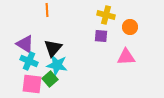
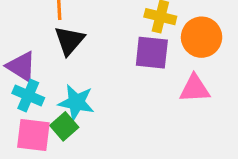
orange circle: (130, 27) -> (202, 37), size x1.5
purple square: (101, 36) -> (152, 53), size x1.5
black triangle: (53, 48) -> (69, 41), moved

